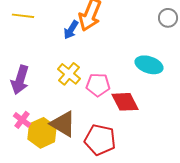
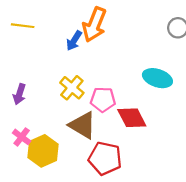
purple arrow: (20, 80) -> (19, 94), size x0.7
brown triangle: (63, 124) -> (83, 125), moved

